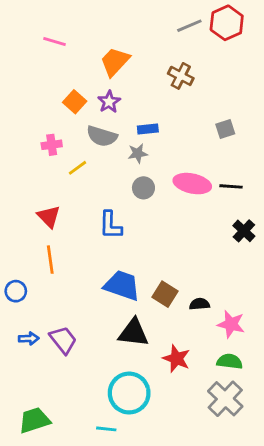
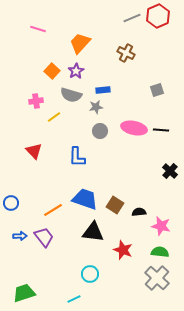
black cross: (244, 231) -> (170, 171), moved
orange line: (50, 260) -> (53, 210), moved, turned 66
cyan circle: (129, 393) -> (90, 274), size x0.6
cyan line: (106, 429) -> (74, 299), turned -32

